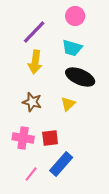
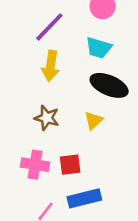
blue rectangle: (61, 164) -> (84, 198), turned 35

